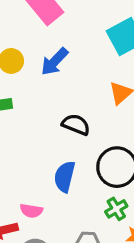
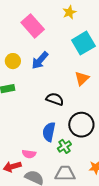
green cross: (116, 209) -> (64, 146), moved

